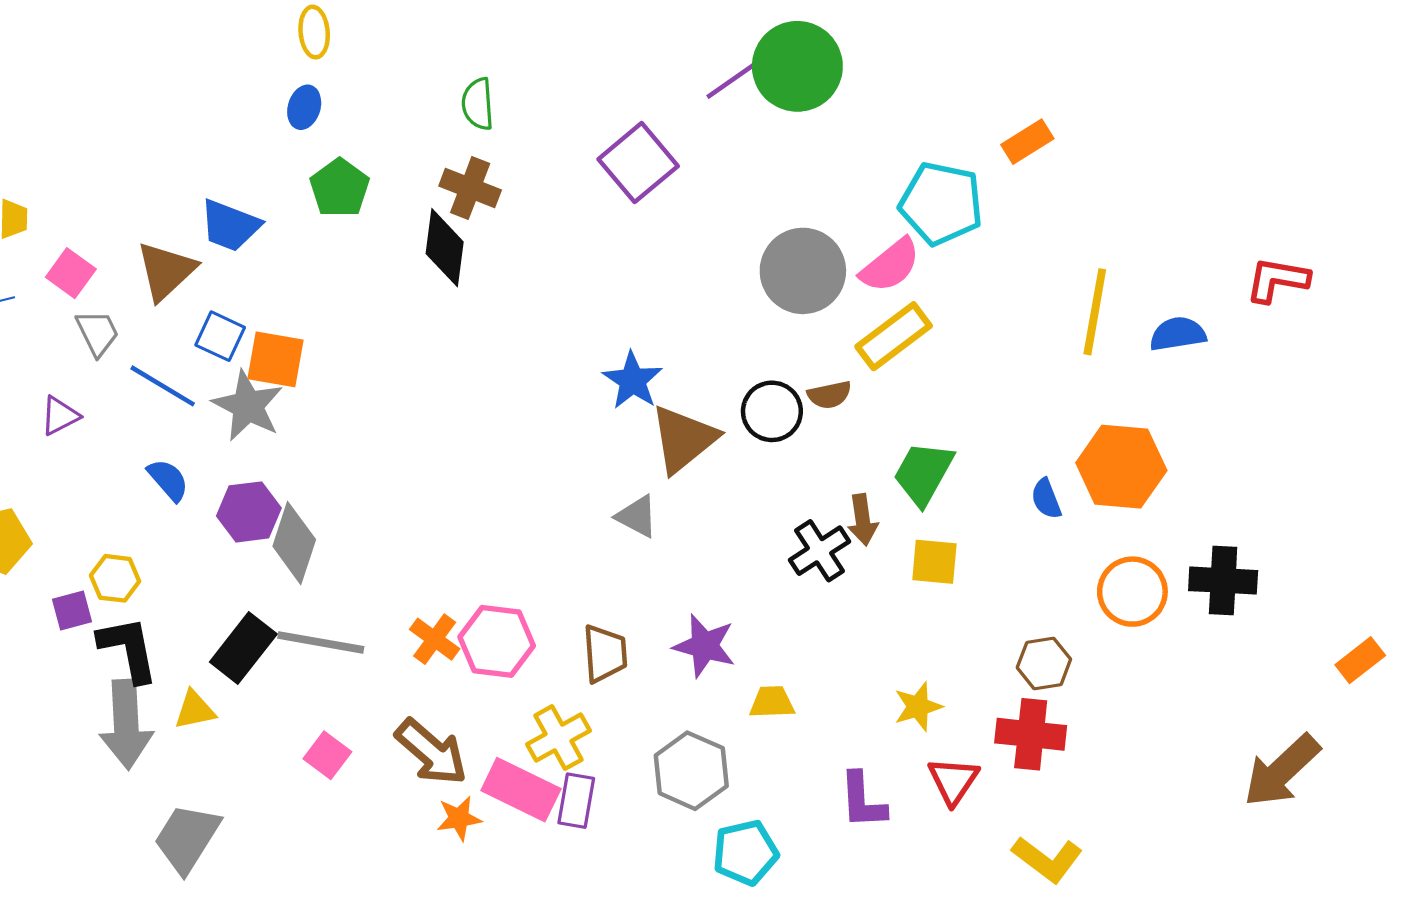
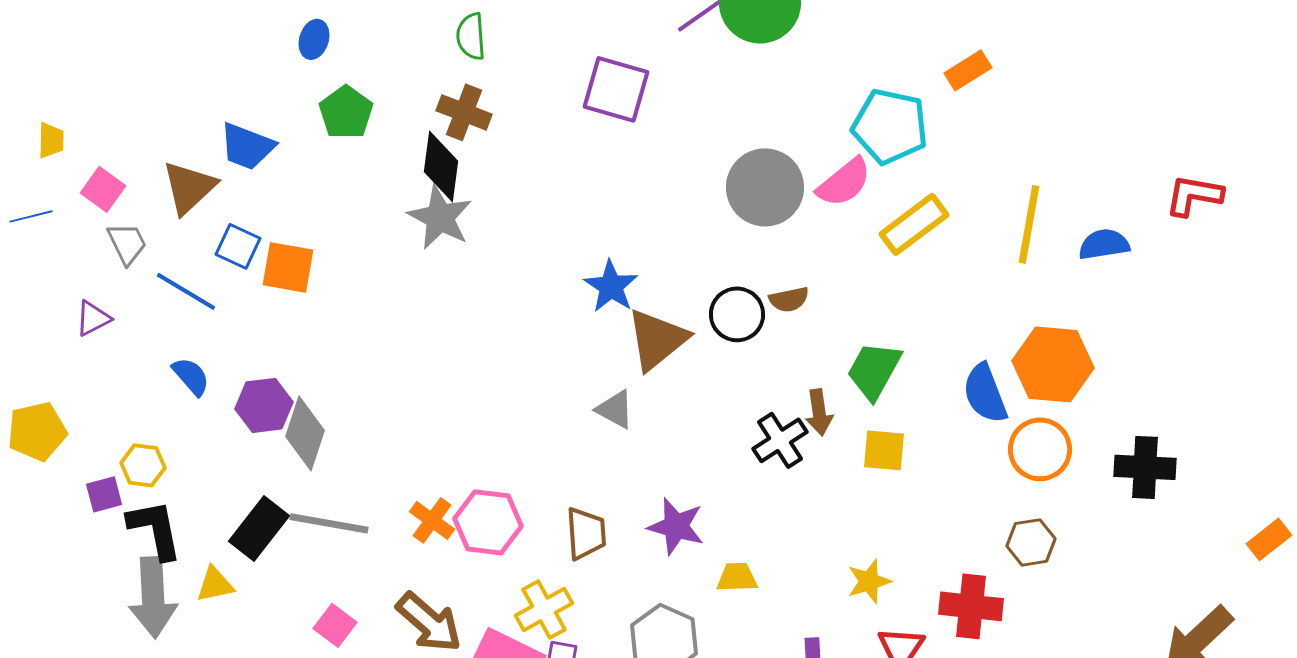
purple square: (638, 163) -> (616, 89), turned -34
yellow rectangle: (894, 336) -> (914, 224), moved
gray star: (248, 406) -> (440, 217), moved
blue semicircle: (1046, 499) -> (985, 393), size x1.6
orange circle: (1132, 592) -> (1040, 449), moved
brown hexagon: (1044, 663) -> (1031, 542), moved

